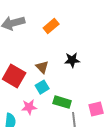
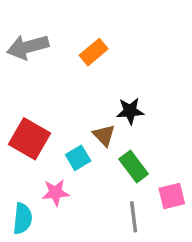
brown triangle: (42, 67) -> (104, 135), moved
green rectangle: (62, 102) -> (134, 167), moved, turned 36

